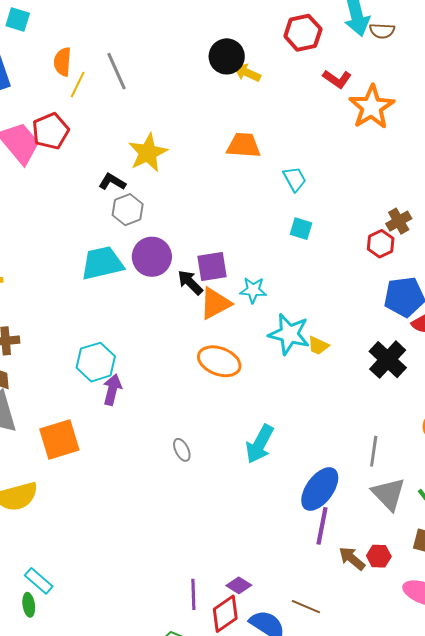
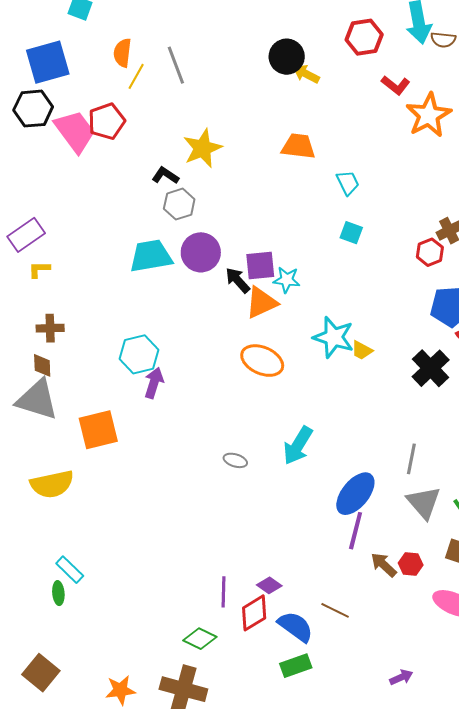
cyan star: (253, 290) -> (287, 280), moved
gray ellipse: (182, 450) -> (235, 460), moved, turned -50

